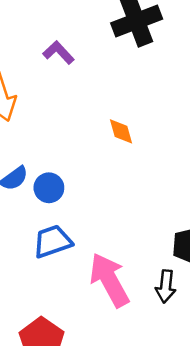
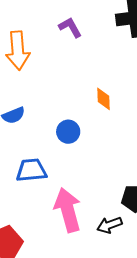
blue circle: (49, 188) -> (68, 132), moved
black arrow: (166, 286) -> (109, 225), turned 50

